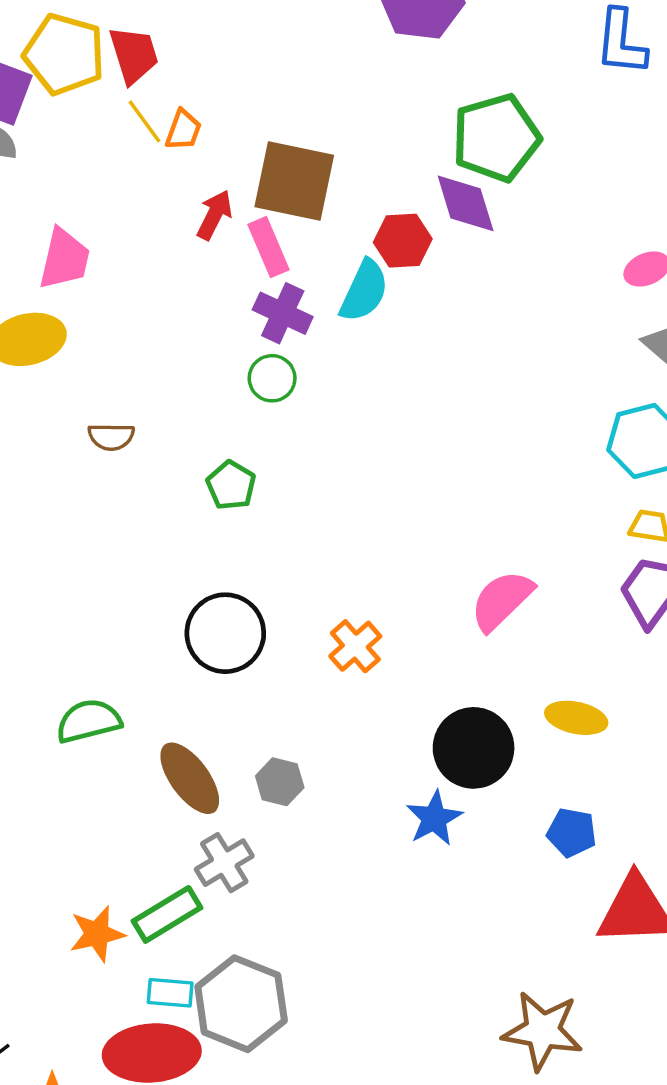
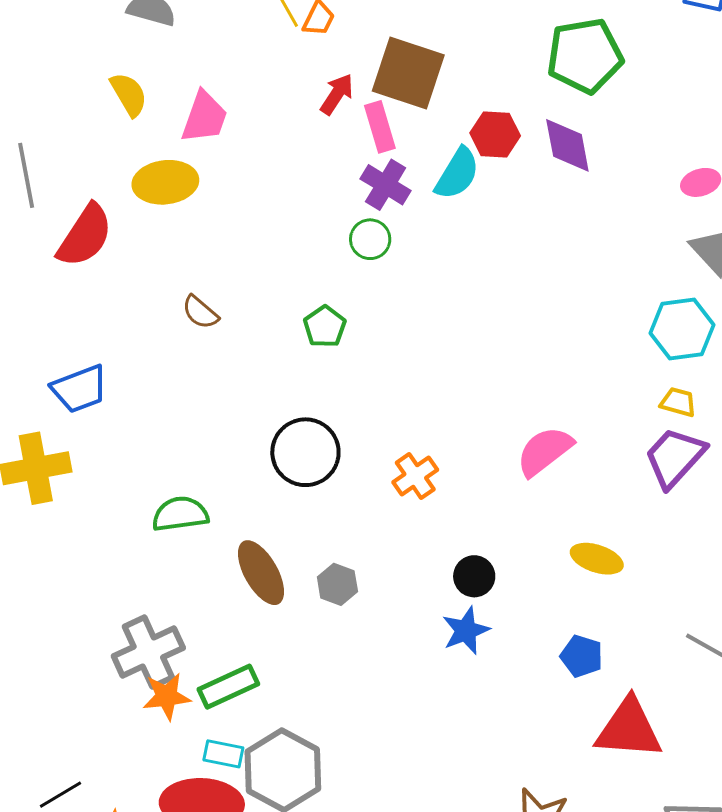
purple diamond: (466, 203) -> (567, 145), moved
brown semicircle: (111, 437) -> (200, 312), moved, turned 33
black circle: (474, 748) -> (474, 576), moved, size x0.6
gray cross: (224, 863) -> (148, 652), moved, size x1.4

